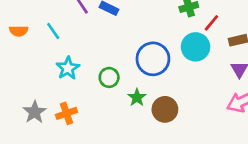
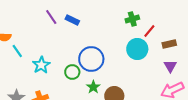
cyan line: (53, 31) -> (17, 51), moved
blue circle: (153, 59) -> (91, 59), moved

